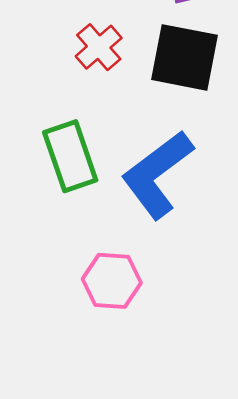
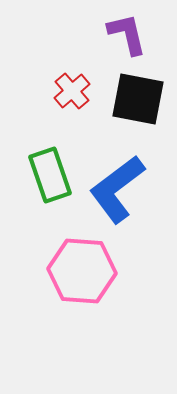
pink hexagon: (112, 281) -> (82, 271), size x1.5

